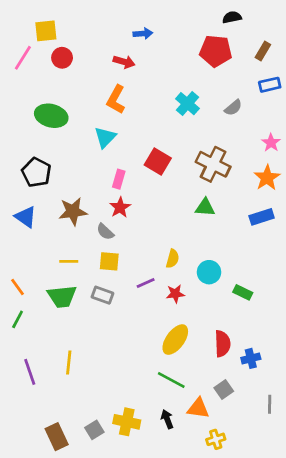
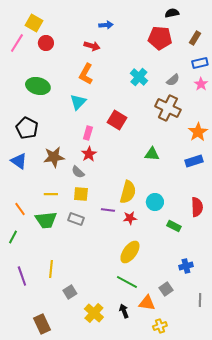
yellow square: (46, 31) -> (34, 23), turned 36
pink star: (271, 143) -> (201, 84), moved
brown cross: (213, 164) -> (168, 108), moved
yellow semicircle: (173, 259) -> (128, 192), size x1.6
purple line: (146, 283) -> (108, 210), turned 32
orange line: (18, 287) -> (20, 209), moved
green rectangle: (243, 292) -> (174, 226), moved
red semicircle: (222, 344) -> (197, 207), moved
yellow cross: (127, 422) -> (94, 313), turned 30
gray square: (94, 430) -> (70, 292), moved

